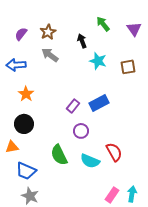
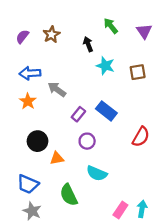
gray arrow: (50, 55) -> (57, 89), moved
blue arrow: (16, 65) -> (30, 73), moved
blue rectangle: (99, 103) -> (106, 111), turned 66
black circle: (24, 124) -> (38, 141), moved
orange triangle: (12, 147) -> (57, 158), moved
red semicircle: (114, 152) -> (141, 137), moved, turned 60
green semicircle: (59, 155) -> (69, 195), moved

